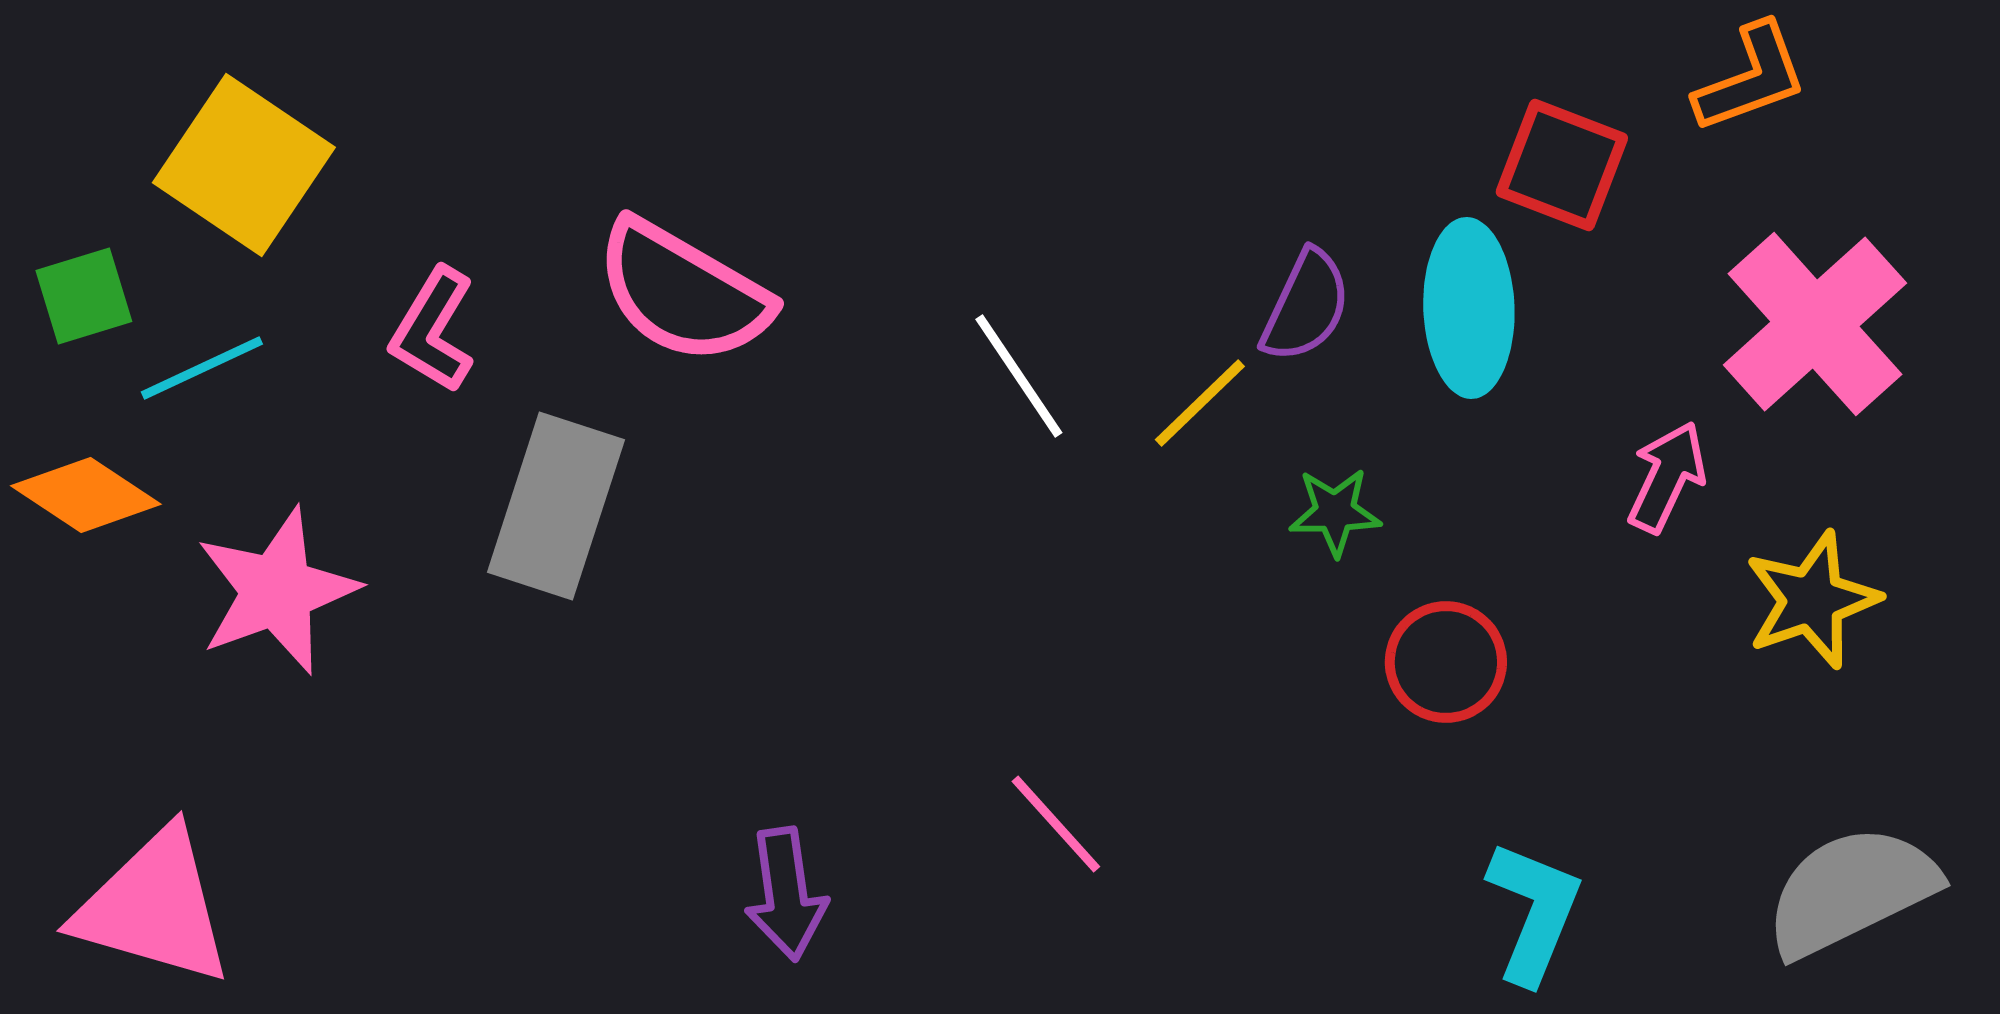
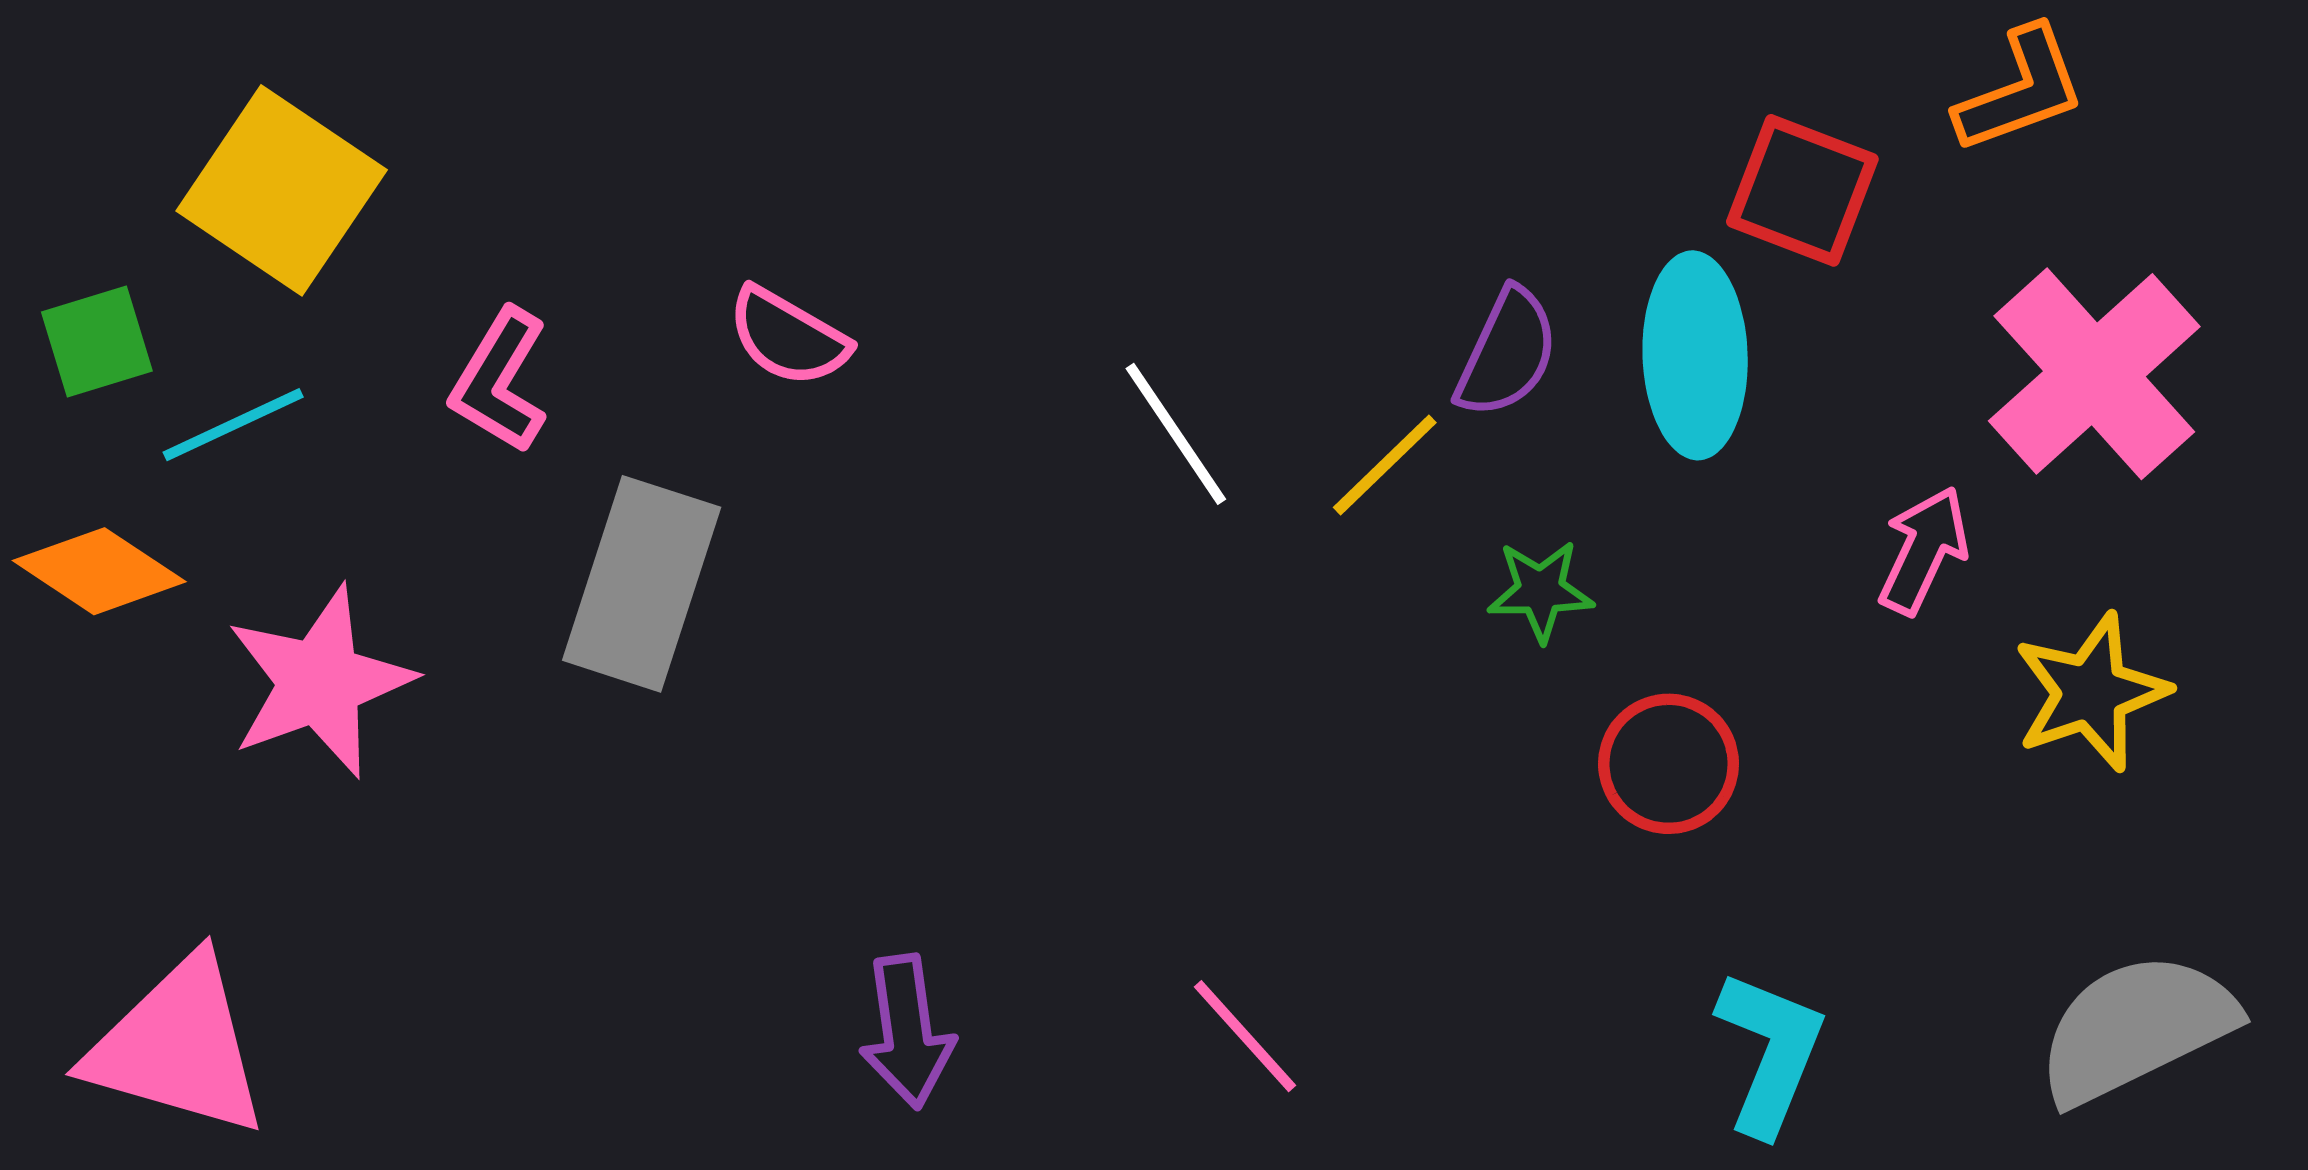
pink semicircle: (683, 292) -> (788, 337), size x0.6
pink line: (1056, 824) -> (1245, 1036), moved

